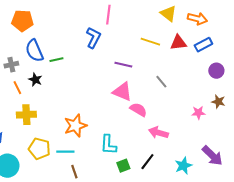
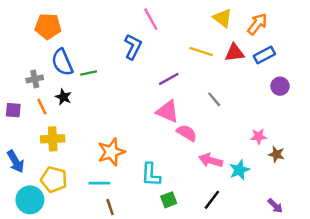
pink line: (108, 15) -> (151, 19), turned -36
orange arrow: (197, 19) -> (257, 24), turned -66
purple line: (123, 65) -> (169, 79), turned -42
brown star: (218, 102) -> (276, 154), moved
yellow pentagon: (39, 149) -> (54, 180), moved
purple arrow: (212, 156) -> (275, 206), moved, size x0.6
black line: (147, 162) -> (212, 200), moved
cyan star: (183, 166) -> (239, 170), moved

